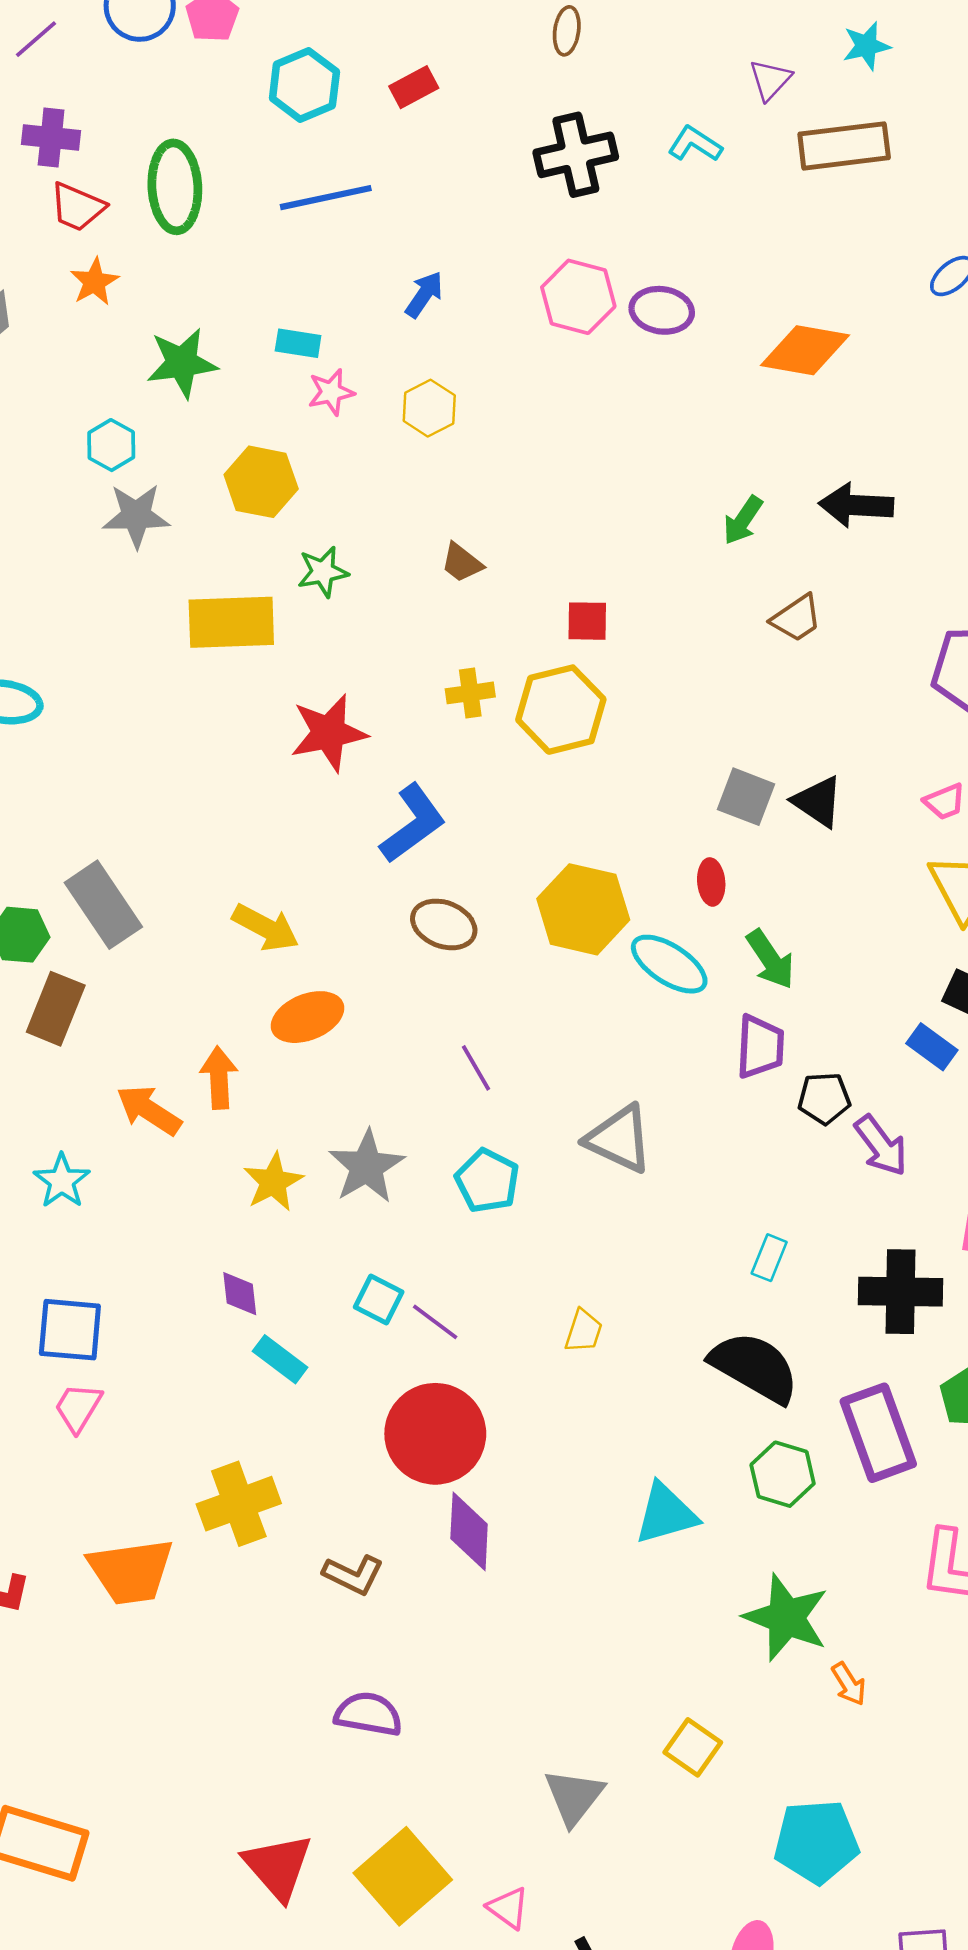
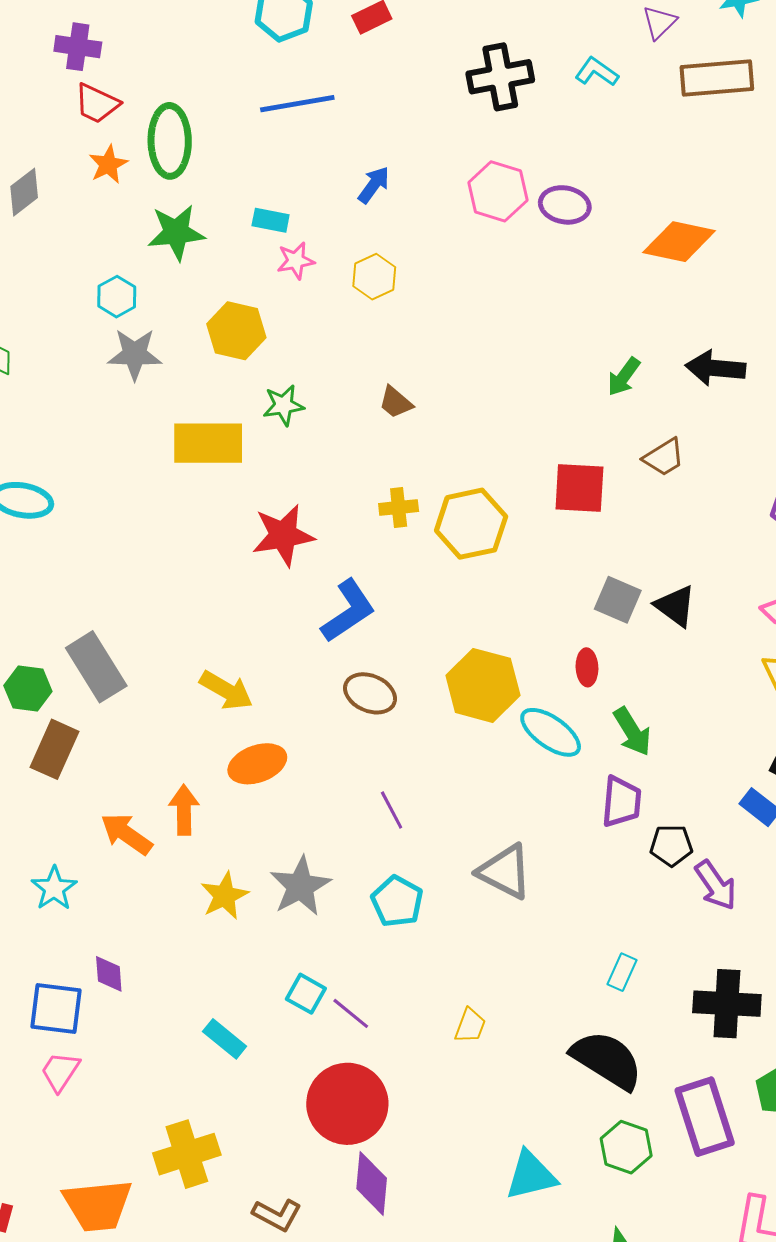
green ellipse: (175, 187) -> (170, 141), moved
red square: (587, 621) -> (579, 488), moved, size x1.5
purple diamond: (240, 1294) -> (109, 974), moved

